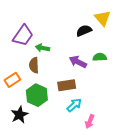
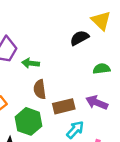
purple arrow: (78, 62) -> (97, 103), moved
brown semicircle: (34, 65) -> (40, 89), moved

